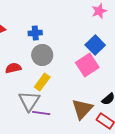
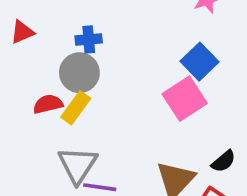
gray circle: (42, 55) -> (79, 73), moved
yellow rectangle: (42, 82) -> (76, 108), moved

